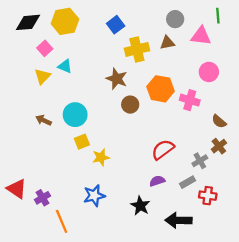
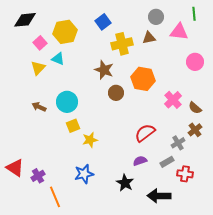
yellow hexagon: (65, 21) -> (65, 32), moved
pink circle: (209, 72) -> (195, 62), moved
pink cross: (190, 100) -> (173, 100), moved, turned 30

